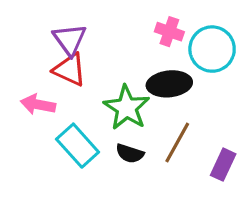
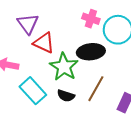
red triangle: (70, 70) -> (44, 43), moved

